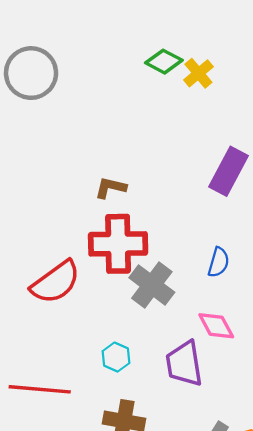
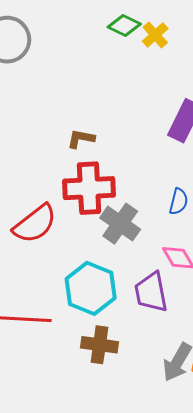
cyan hexagon: (116, 357) -> (91, 288), size x2.0

